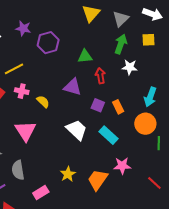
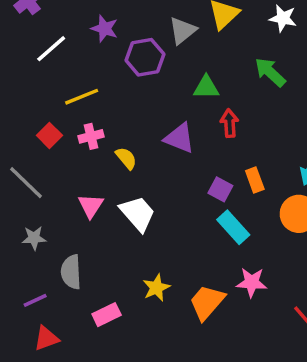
gray triangle: (121, 19) -> (183, 31), moved
green arrow: (121, 44) -> (270, 72), turned -72
white star: (130, 67) -> (283, 18), moved
pink cross: (22, 91) -> (91, 136), turned -32
purple square: (98, 105) -> (220, 189), moved
white trapezoid: (77, 130) -> (138, 213), moved
pink triangle: (25, 131) -> (91, 206), size x0.7

